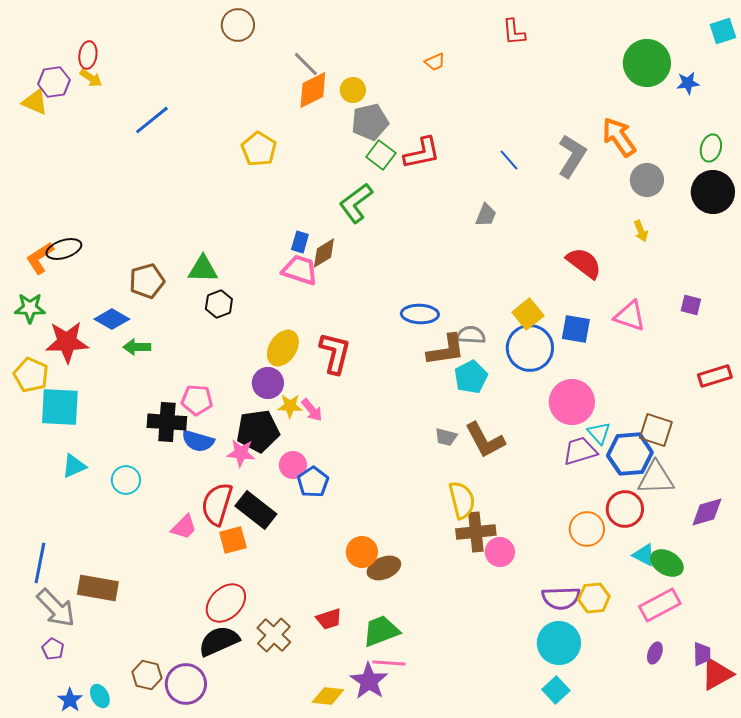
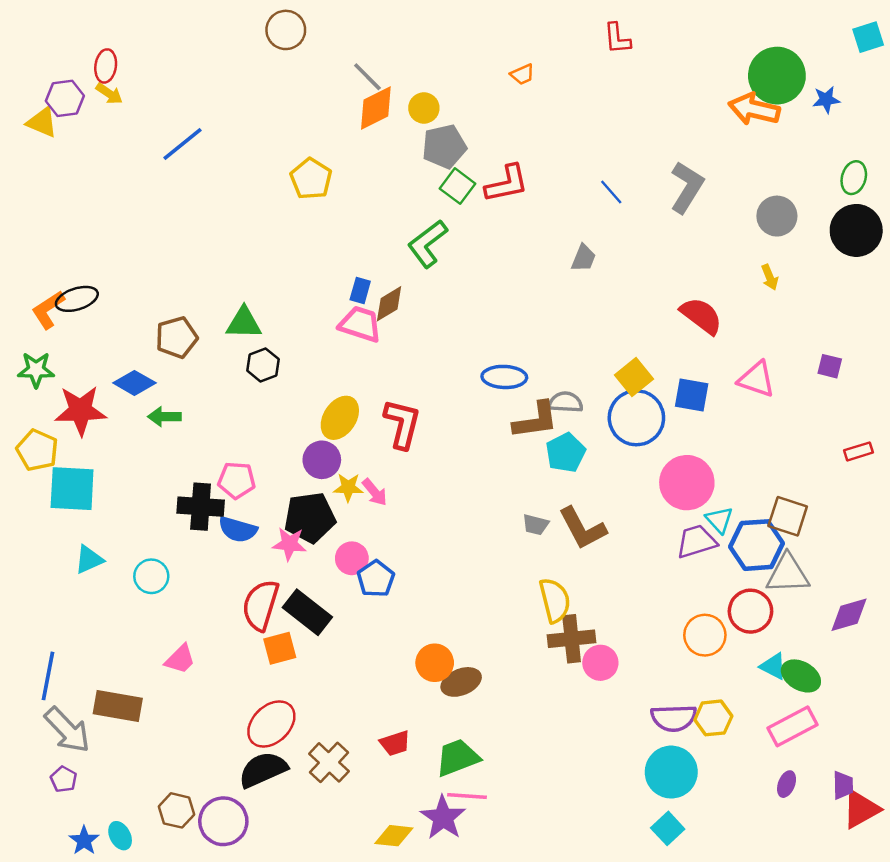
orange arrow: (619, 137) -> (754, 109), moved, turned -42
red rectangle: (715, 376) -> (859, 451), size x0.7
pink trapezoid: (184, 527) -> (180, 659), moved

